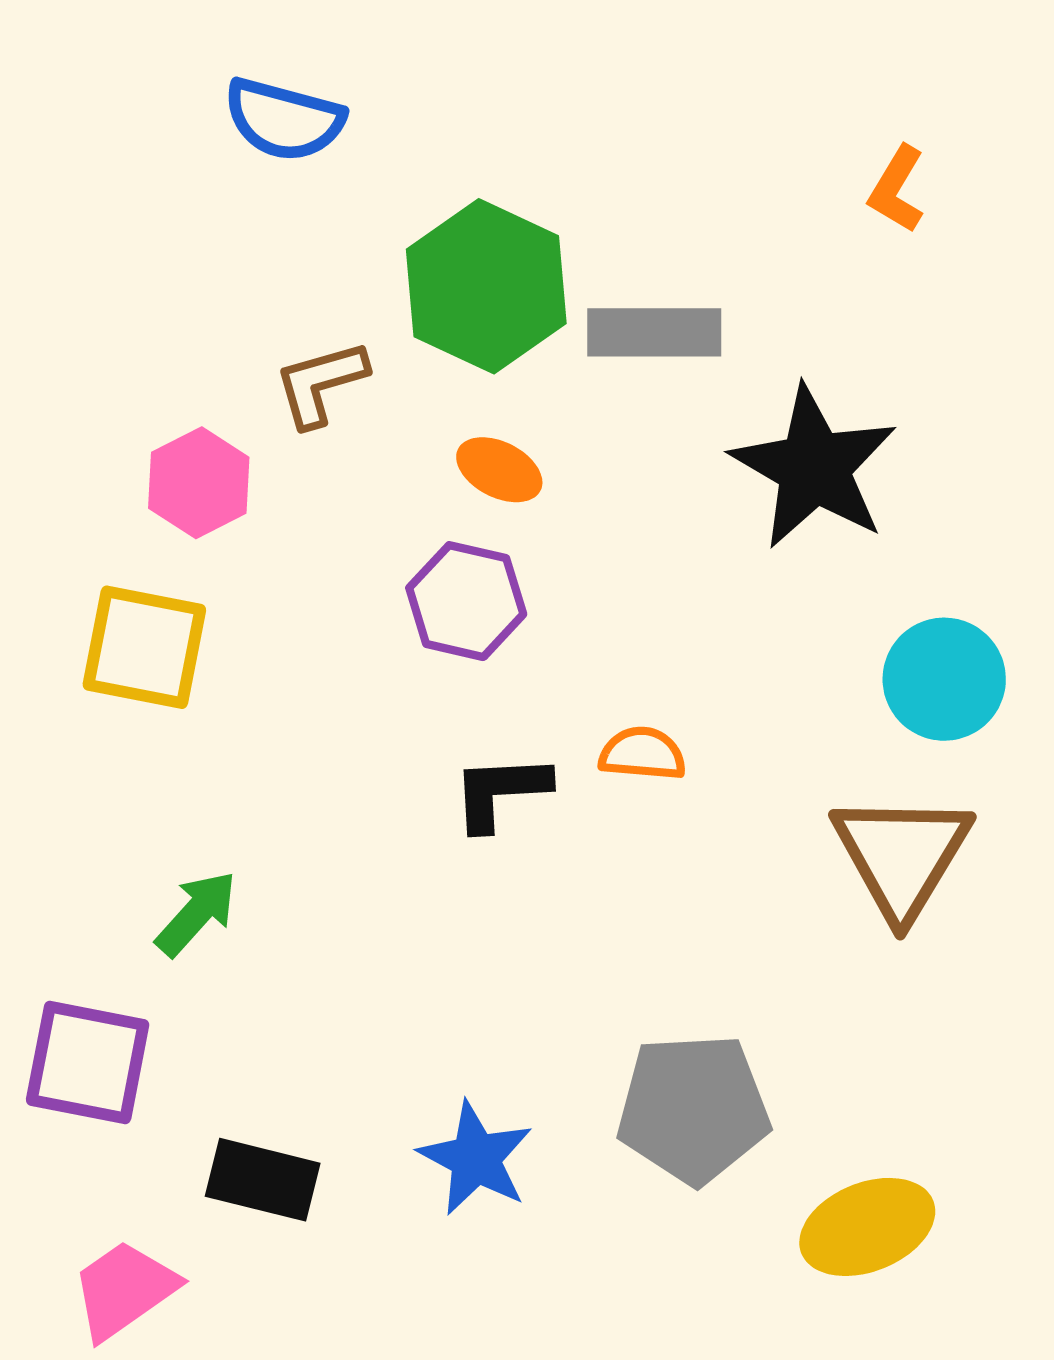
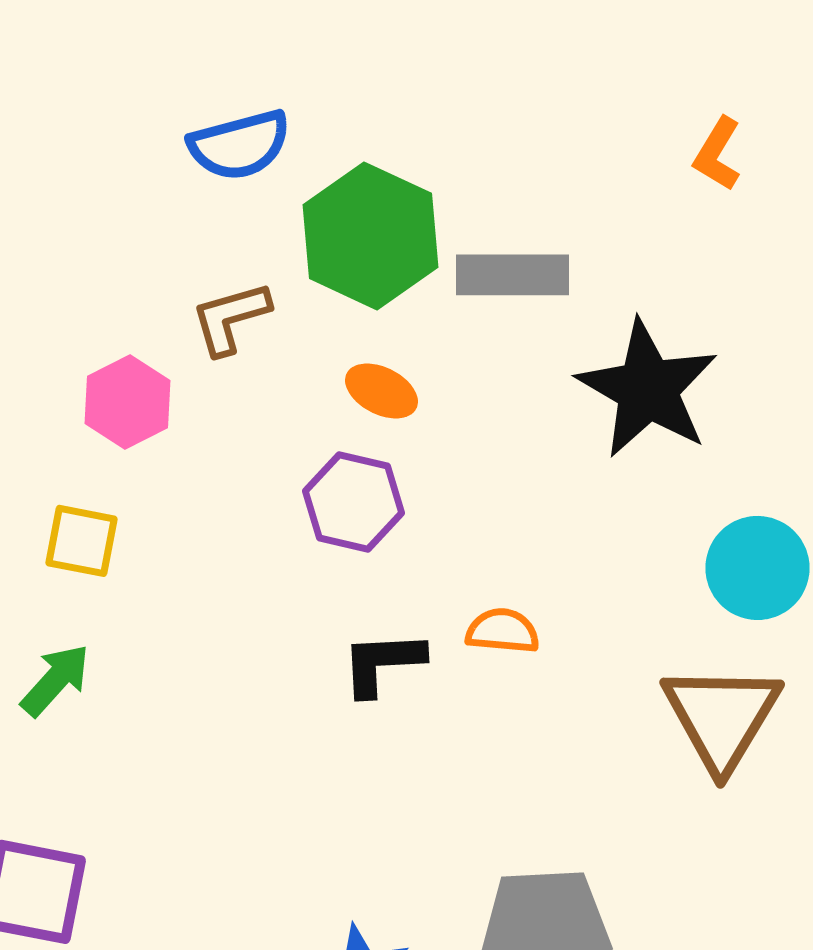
blue semicircle: (284, 120) -> (240, 145), moved, turned -30
yellow square: (144, 647) -> (82, 541), size x0.7
green arrow: (196, 913) -> (56, 680), moved

